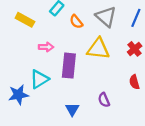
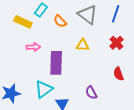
yellow rectangle: (25, 20) -> (23, 22), moved
yellow triangle: (98, 49) -> (83, 45), size x0.6
cyan triangle: (39, 79) -> (44, 89), moved

